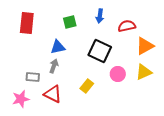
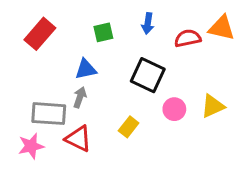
red rectangle: (27, 23) -> (40, 34), turned 35
orange triangle: (145, 46) -> (222, 28), moved, turned 42
gray rectangle: (33, 77) -> (49, 114), size x1.6

